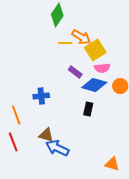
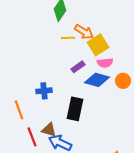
purple rectangle: (75, 72) -> (78, 67), turned -72
black rectangle: (88, 109) -> (75, 109), moved, size x1.6
red line: (13, 142) -> (32, 137), moved

